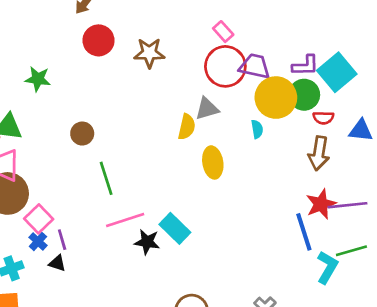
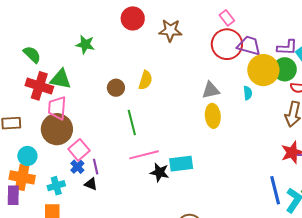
gray triangle: (207, 109) -> (211, 90), moved
yellow semicircle: (187, 127) -> (145, 80), moved
cyan rectangle: (175, 228) -> (181, 164), turned -55
blue line: (304, 232) -> (275, 190), moved

